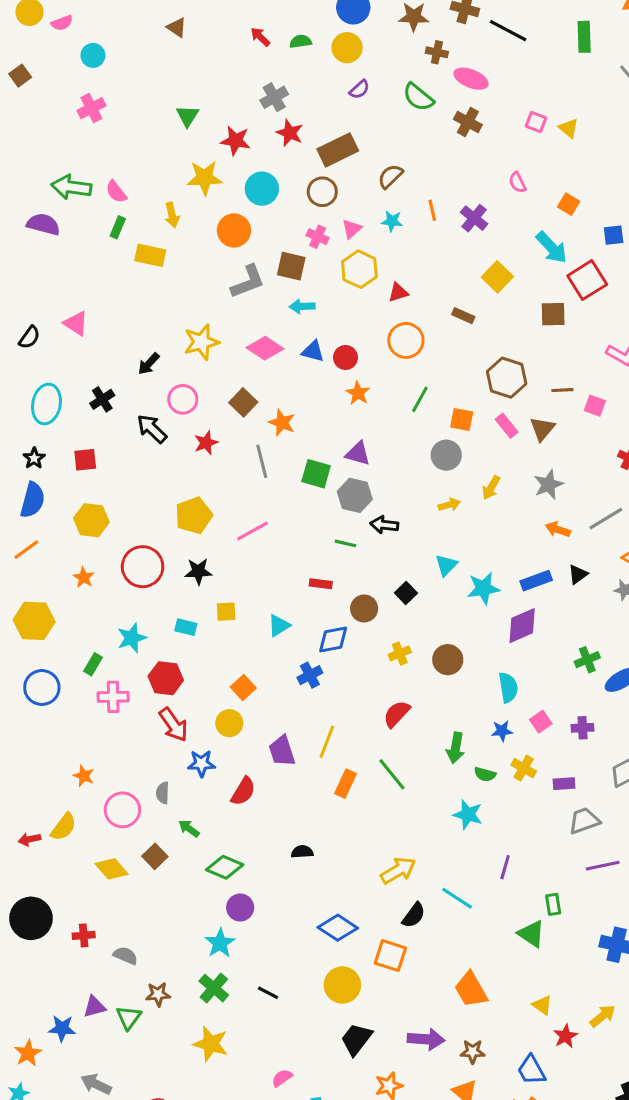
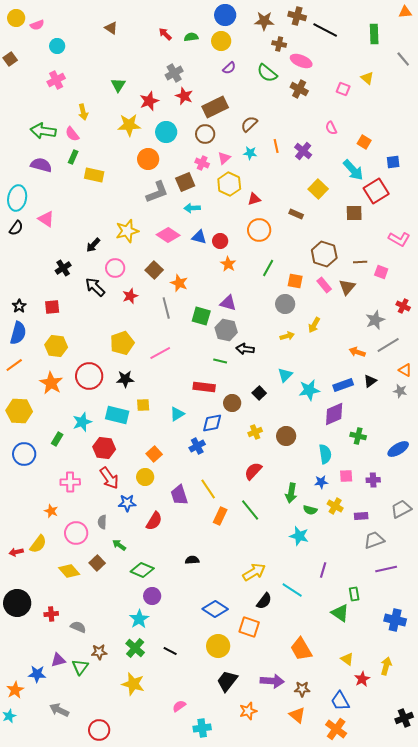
yellow triangle: (569, 128) -> (367, 78), moved
red star: (236, 141) -> (149, 101), turned -30
yellow arrow: (172, 215) -> (83, 112), moved
purple semicircle: (43, 224) -> (41, 165), moved
brown square: (291, 266) -> (185, 182), turned -36
cyan ellipse: (46, 404) -> (17, 198), moved
gray star: (548, 485) -> (375, 320), moved
orange star: (84, 578) -> (51, 383), size x1.6
red rectangle: (321, 584) -> (204, 387), size x1.5
cyan rectangle: (186, 627) -> (117, 415), size x1.6
green cross: (587, 660) -> (358, 436), moved, turned 35
pink cross: (113, 697) -> (70, 482), moved
pink square: (541, 722) -> (346, 476), turned 32
yellow line: (327, 742) -> (208, 489), turned -55
yellow arrow: (603, 1016) -> (386, 666), turned -36

